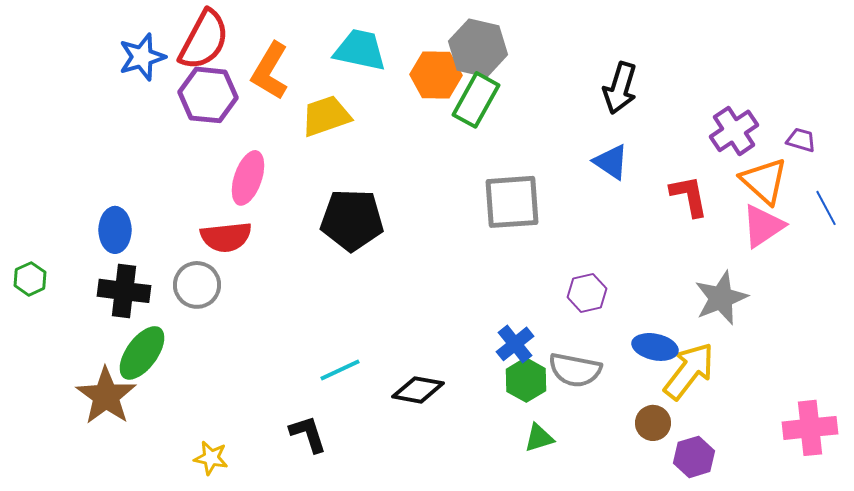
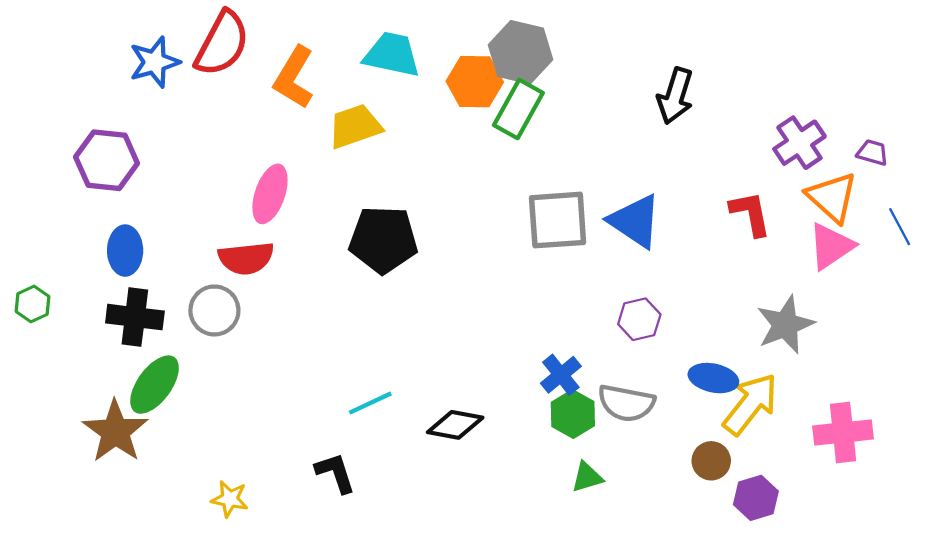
purple hexagon: (208, 95) -> (107, 160), moved
blue triangle: (611, 162) -> (635, 221), moved, size x1.4
pink cross: (810, 428) -> (843, 432), moved

